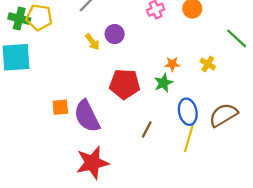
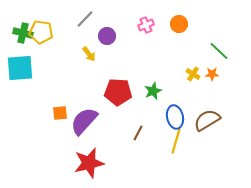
purple circle: (115, 34) -> (107, 36), moved
orange star: (172, 64) -> (212, 74), moved
purple semicircle: (87, 116) -> (84, 121), turned 68

